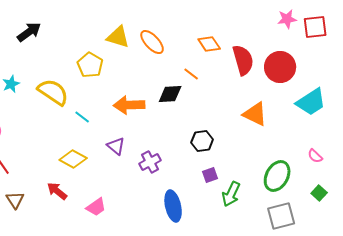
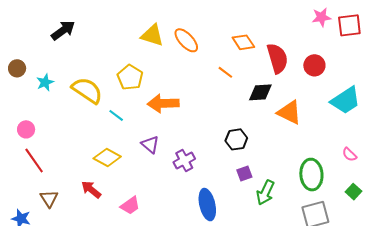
yellow pentagon: (90, 65) -> (130, 77), moved
red circle: (280, 67) -> (314, 65), size x0.7
black diamond: (170, 94) -> (260, 92), moved
green ellipse: (277, 176) -> (311, 175), turned -32

